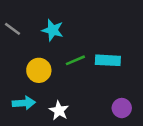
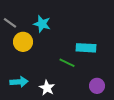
green line: (75, 60) -> (67, 63), moved, turned 49
yellow circle: (39, 70) -> (23, 42), moved

